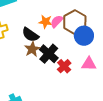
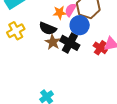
blue circle: (84, 36) -> (80, 25), moved
red cross: (64, 66) -> (100, 48), moved

